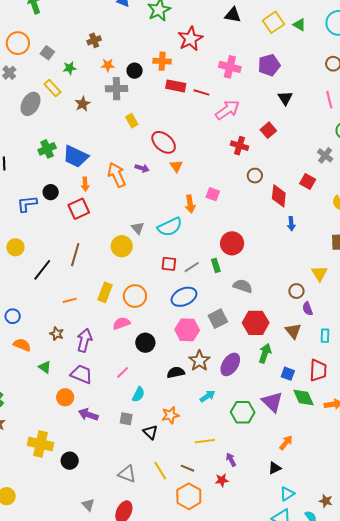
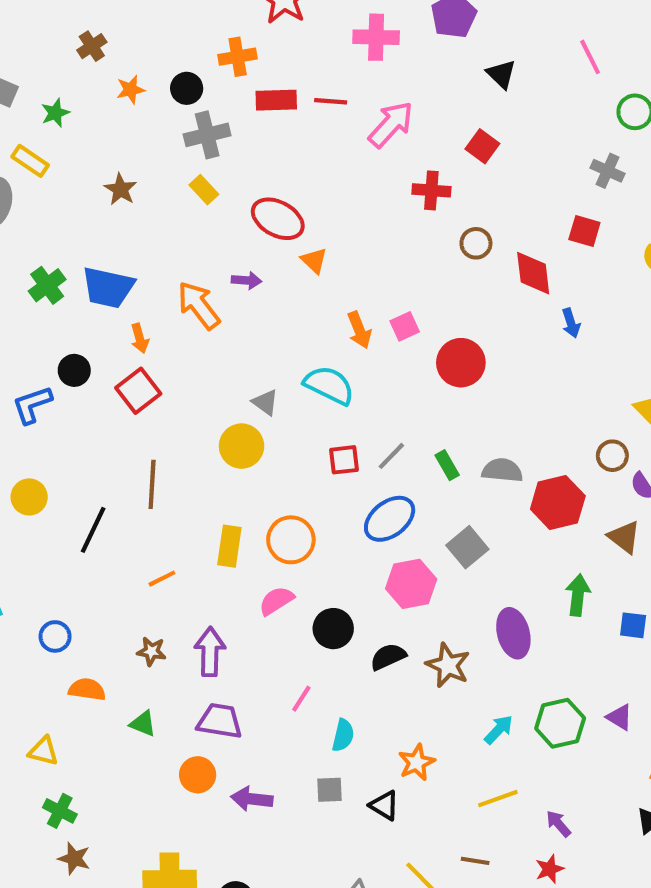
gray cross: (116, 89) -> (207, 135), moved
brown star: (83, 104) -> (120, 189), moved
pink square: (213, 194) -> (405, 326), moved, turned -32
cyan semicircle: (170, 227) -> (329, 385), turned -115
red circle: (232, 243) -> (461, 363), moved
green rectangle: (216, 265) -> (447, 465), moved
red hexagon: (256, 323) -> (558, 503), moved
brown star: (199, 361) -> (448, 665), moved
purple ellipse: (230, 364) -> (513, 633), turned -35
black semicircle: (176, 372) -> (388, 657), moved
cyan arrow: (207, 396) -> (499, 730), moved
purple triangle: (272, 402) -> (620, 717), moved, size x0.6

